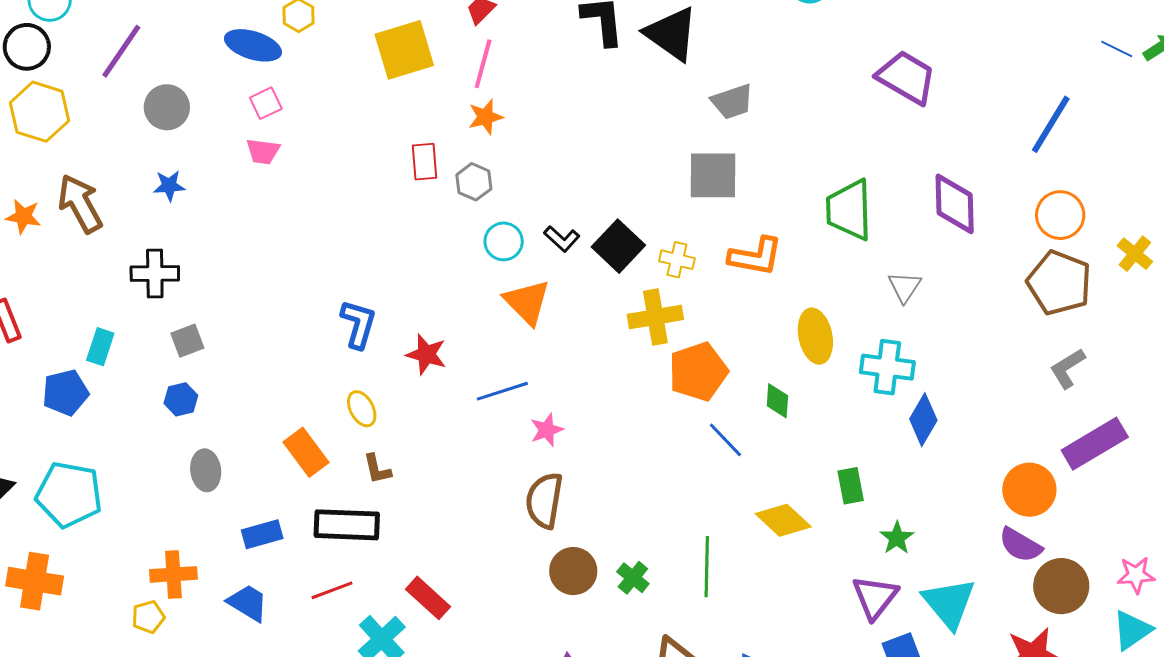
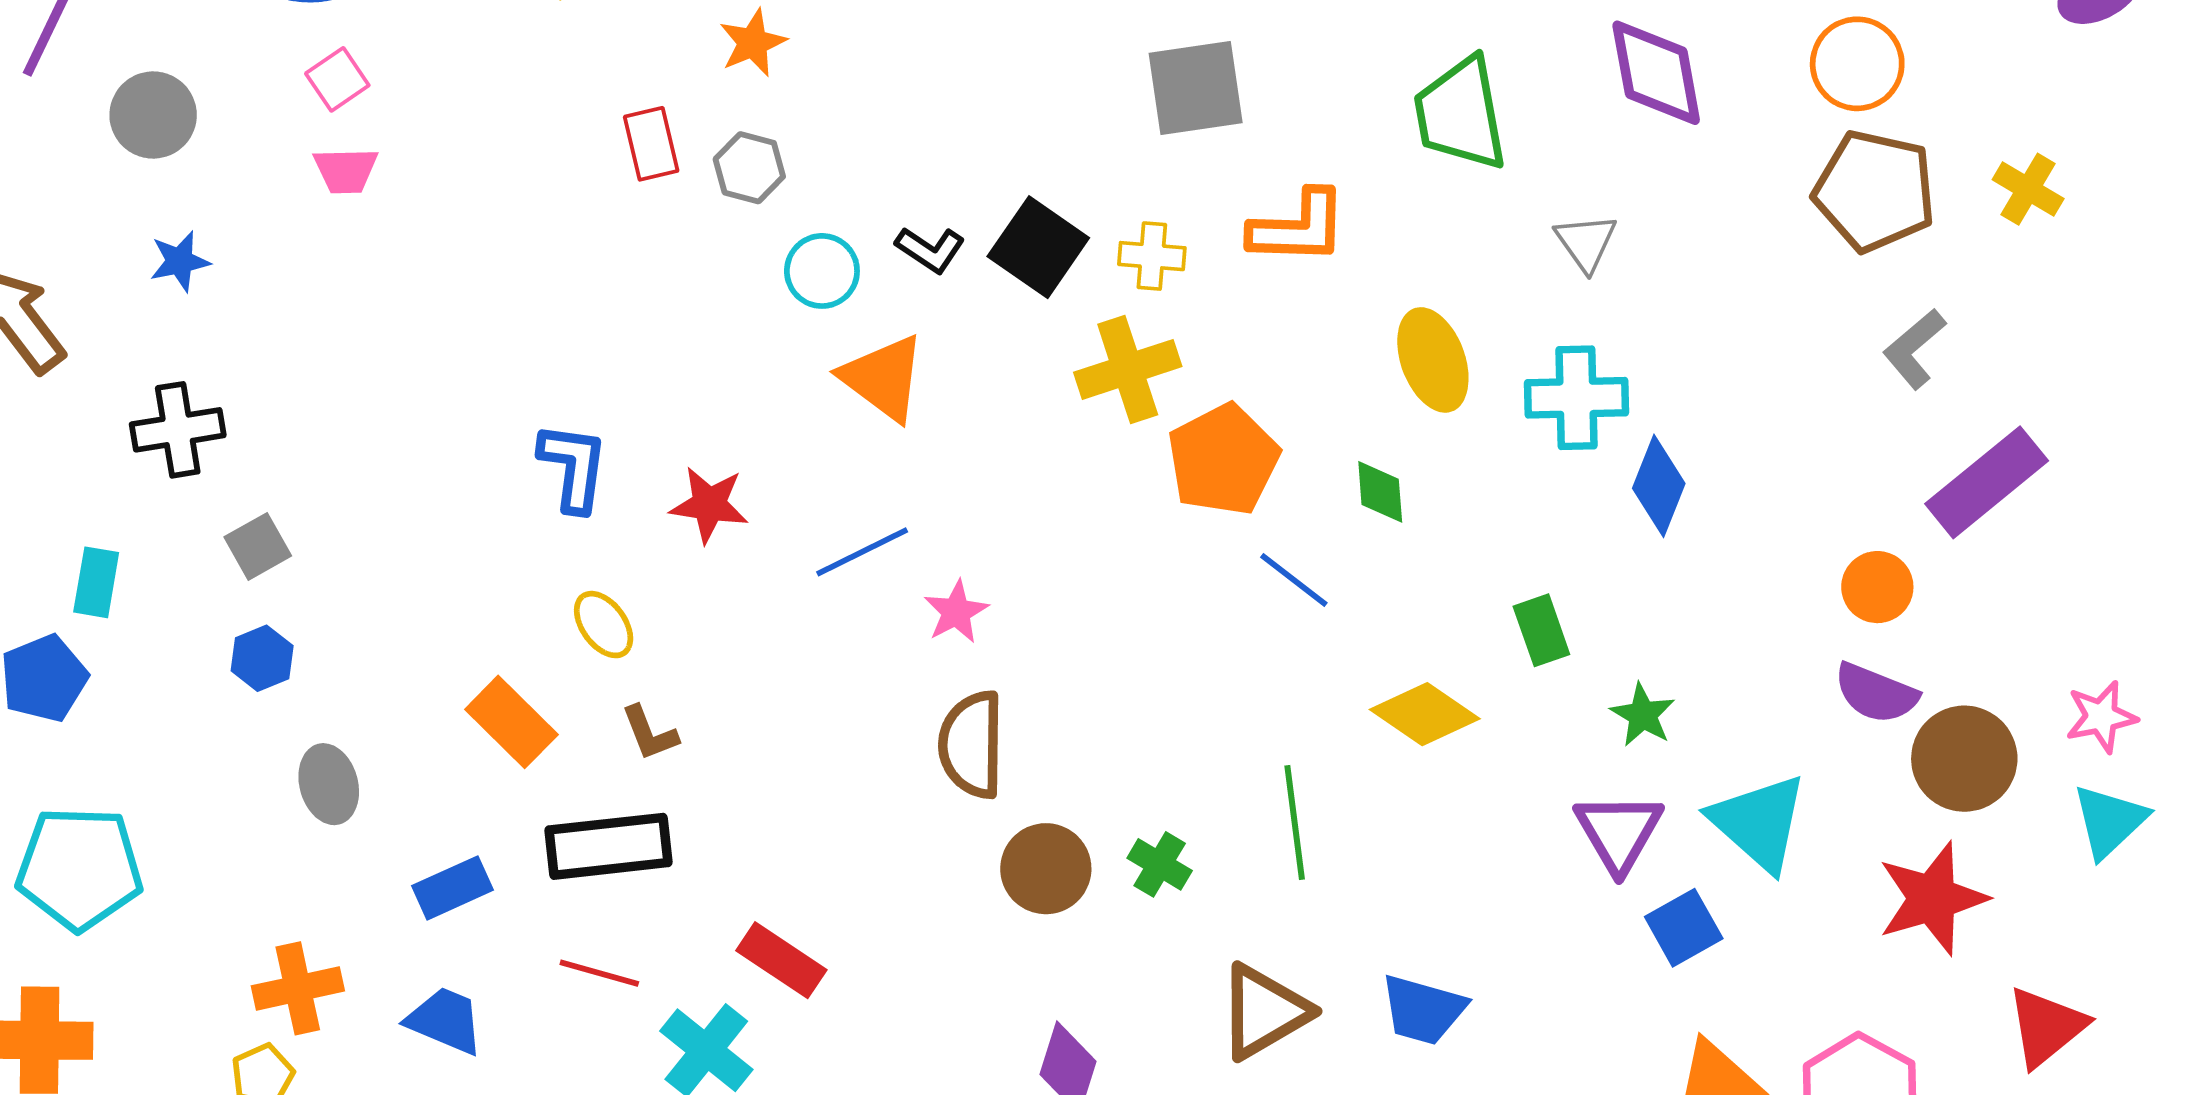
yellow cross: (1135, 254) -> (2028, 189), moved
orange circle: (1029, 490) -> (1877, 587), size x0.7
red line: (332, 590) -> (599, 973), turned 45

